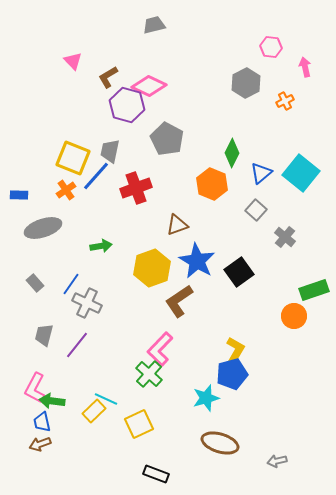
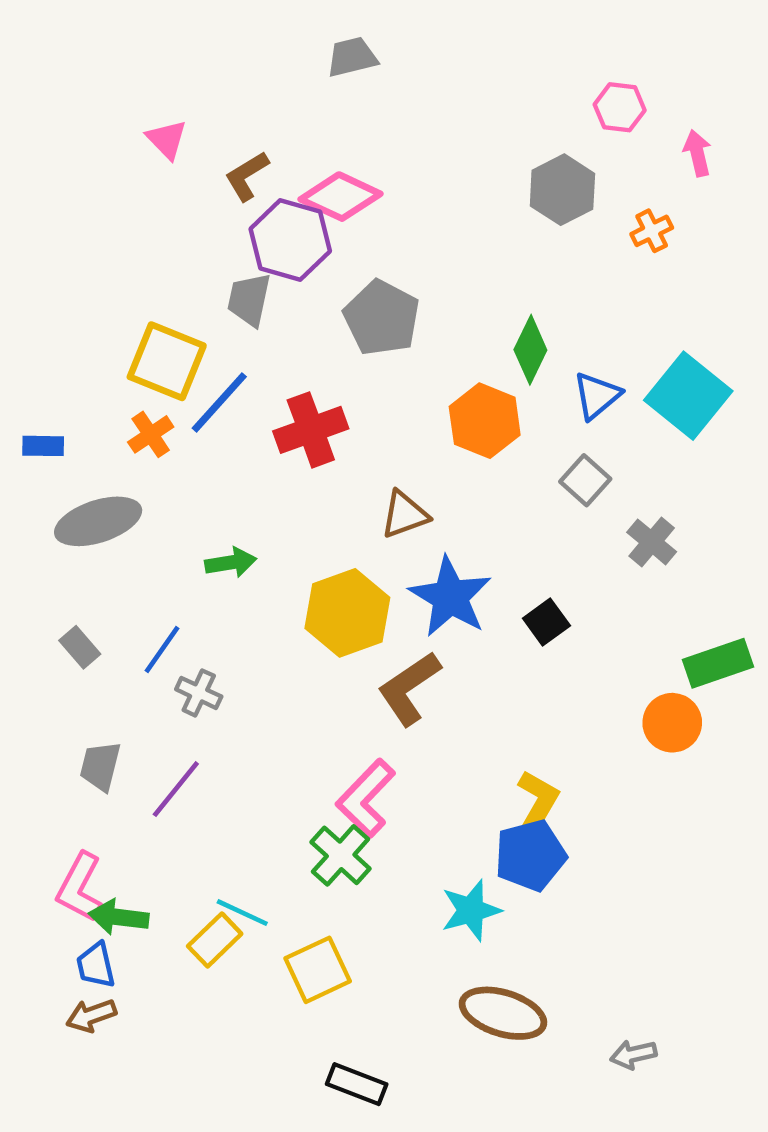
gray trapezoid: (110, 151) -> (249, 299), moved
black square: (239, 272) -> (546, 622), size x0.7
gray cross: (87, 303) -> (199, 693), size x0.7

